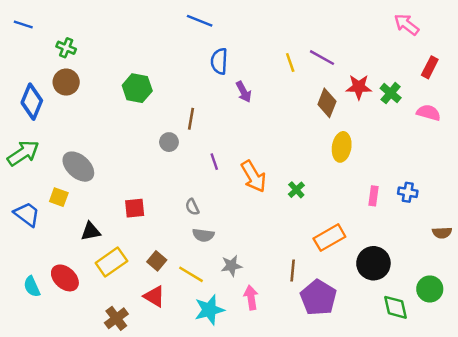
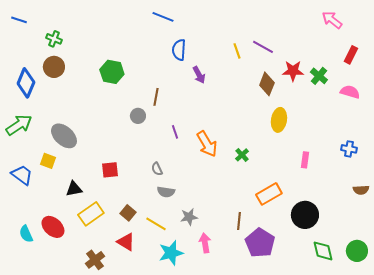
blue cross: (408, 192) -> (349, 149), moved
green circle: (430, 289) -> (357, 251), moved

